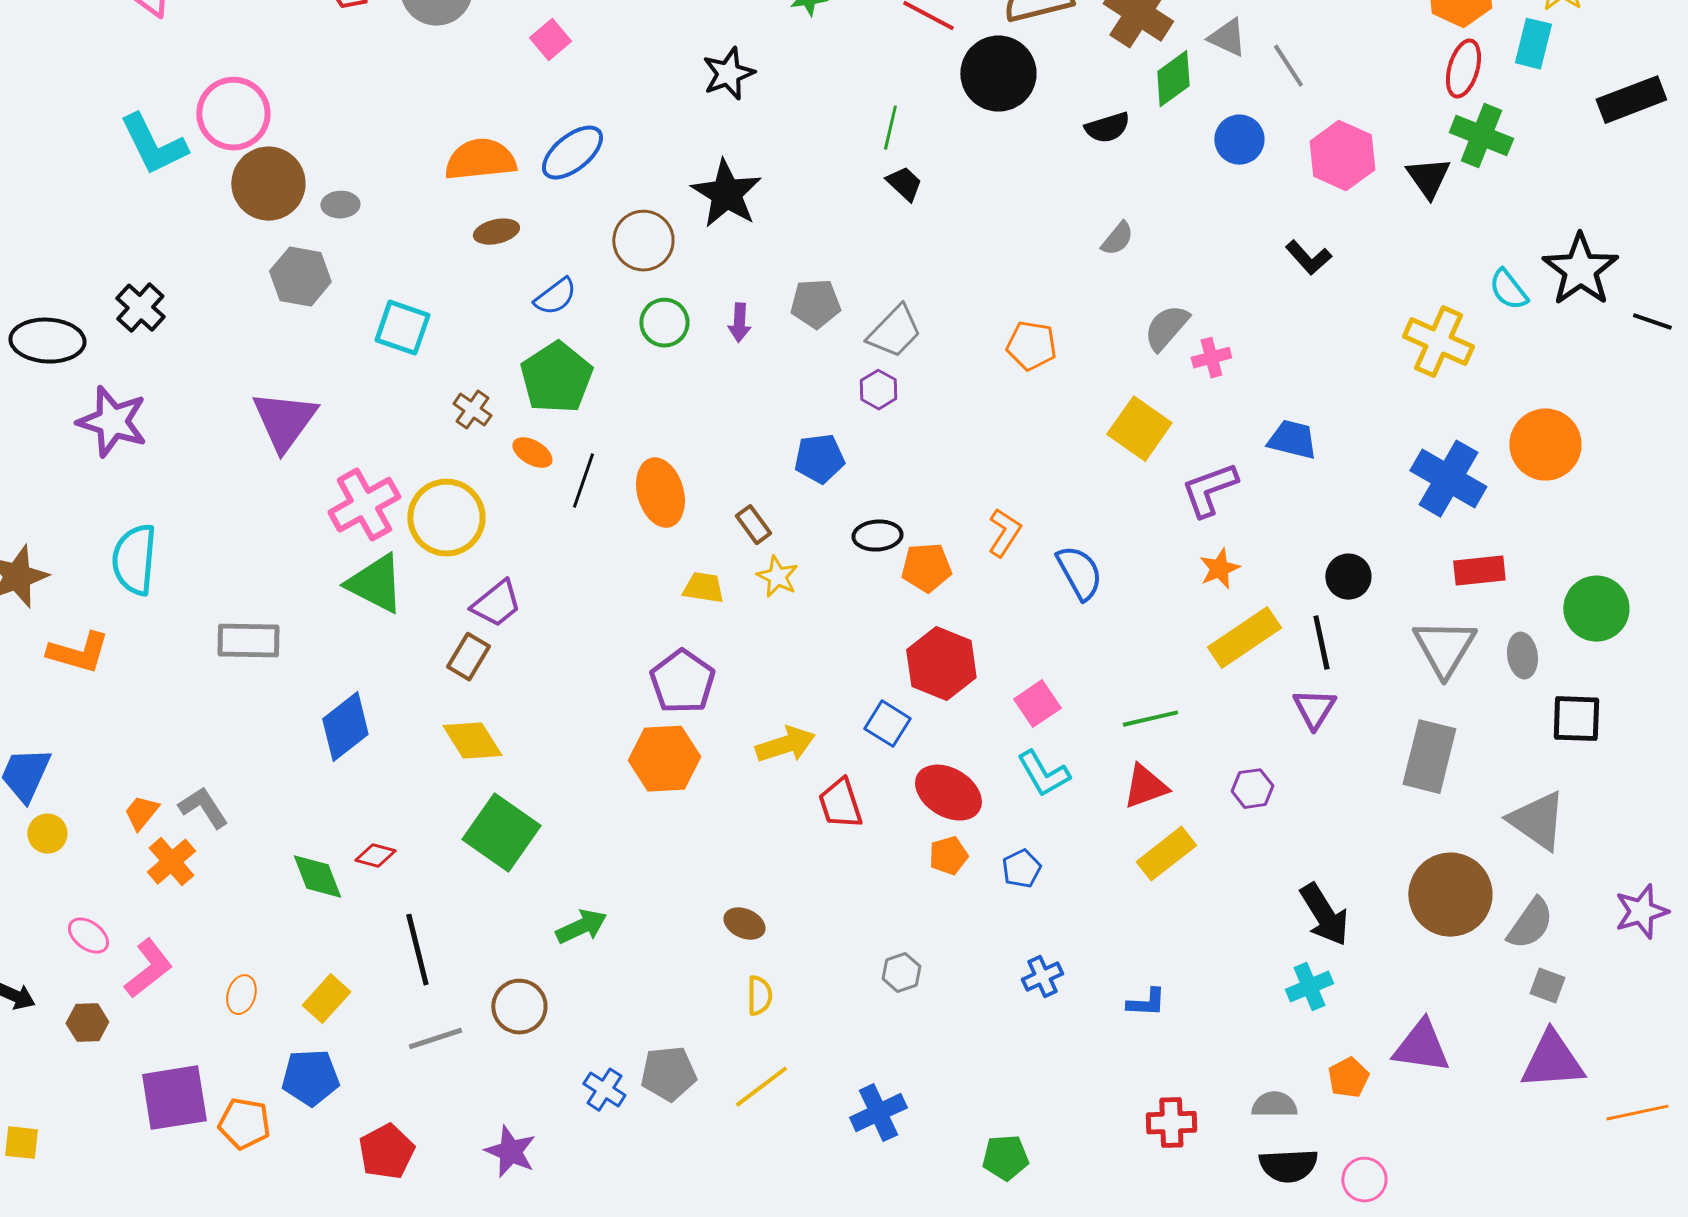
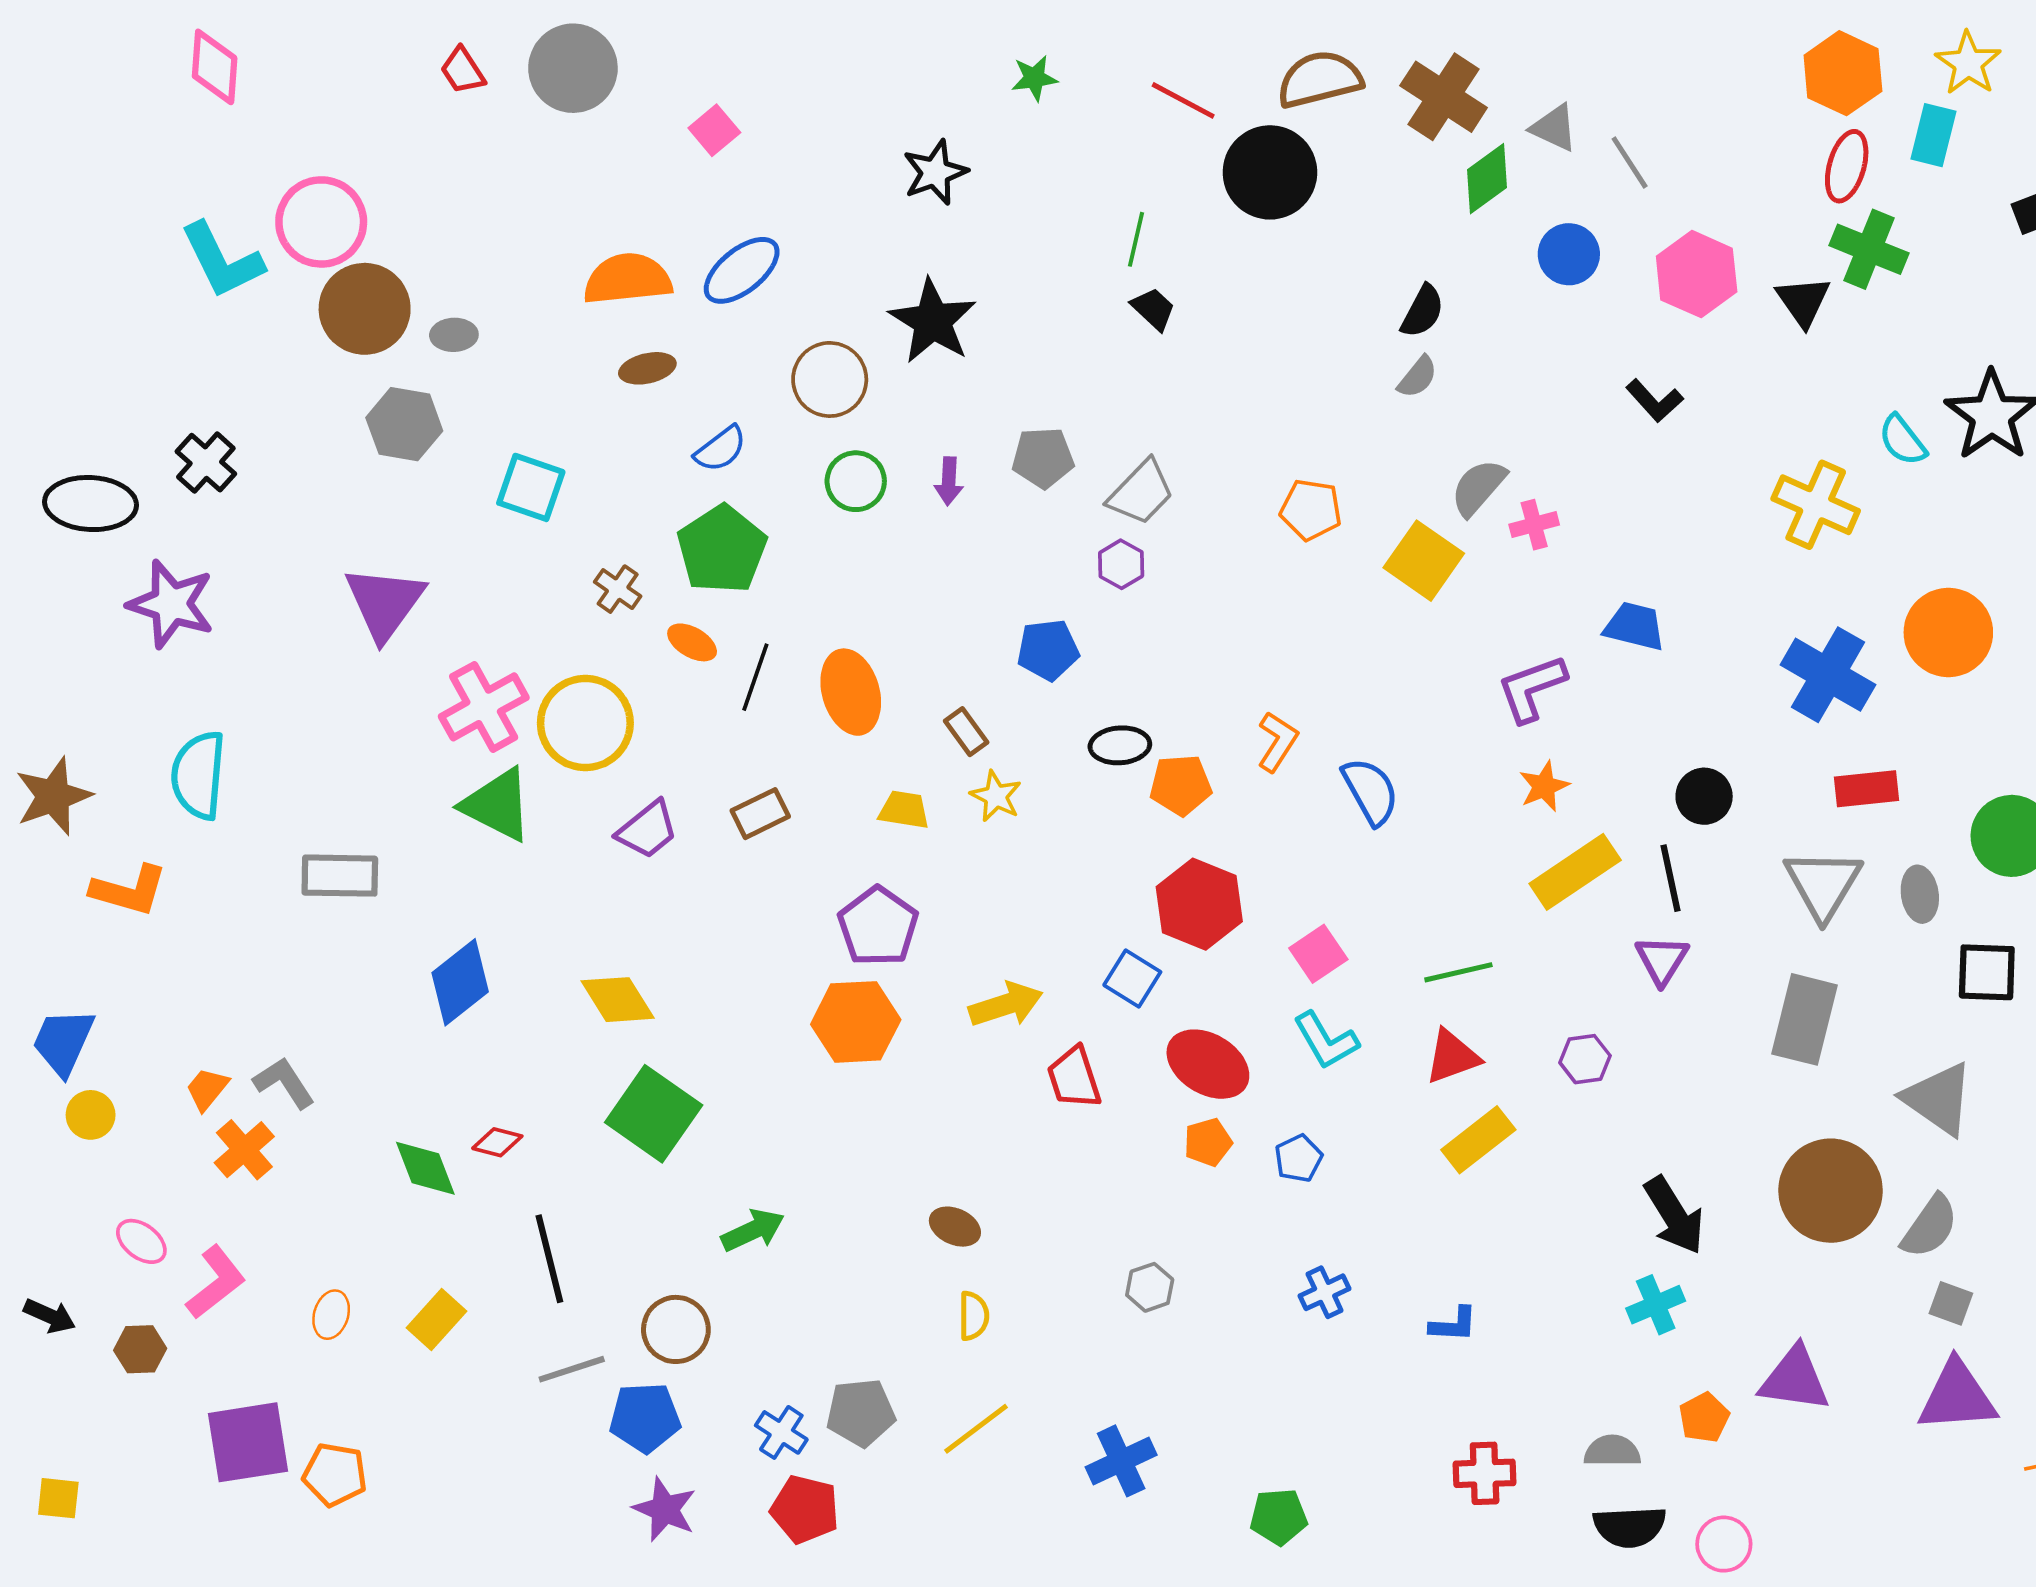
black semicircle: (1107, 128) -> (1423, 311), moved, turned -45
yellow square: (1139, 429) -> (1424, 561), moved
brown rectangle: (468, 657) -> (760, 814), moved, turned 33
blue pentagon: (310, 1078) -> (645, 1418), moved
red pentagon: (386, 1152) -> (805, 1509), moved, turned -30

